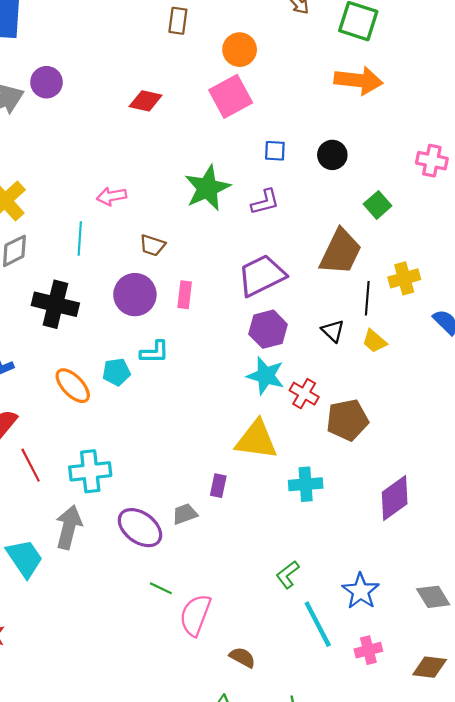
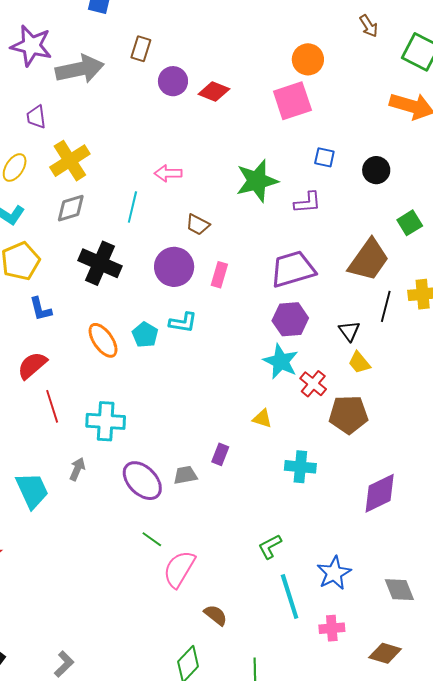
brown rectangle: (178, 21) -> (141, 49), moved
purple circle: (47, 82) -> (173, 81), moved
yellow trapezoid: (374, 341) -> (359, 363), moved
cyan pentagon: (116, 372) -> (145, 335), turned 30
yellow triangle: (256, 440) -> (262, 418), size x0.5
gray arrow: (69, 527) -> (77, 469), size x0.6

